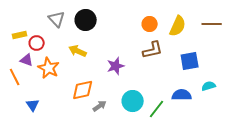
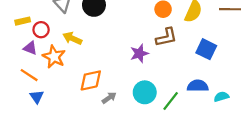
yellow arrow: (78, 51) -> (72, 38), moved
blue square: (190, 61) -> (206, 49), turned 36
purple star: (116, 66) -> (139, 53), moved
orange line: (15, 77) -> (29, 75), moved, turned -30
cyan semicircle: (209, 86) -> (221, 97), moved

